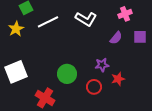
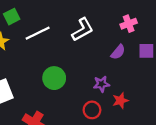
white L-shape: (86, 19) -> (83, 30), turned -60
green circle: (67, 74) -> (54, 78), moved

